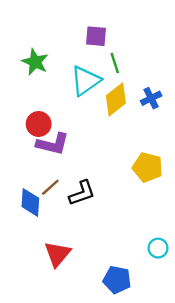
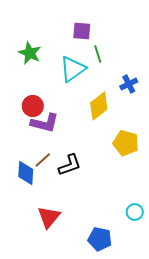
yellow diamond: (116, 99) -> (99, 106), moved

